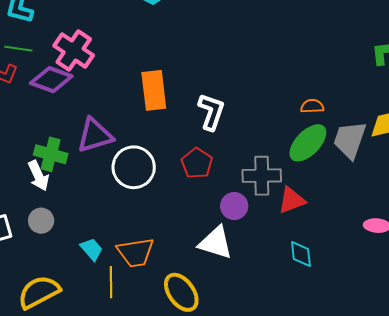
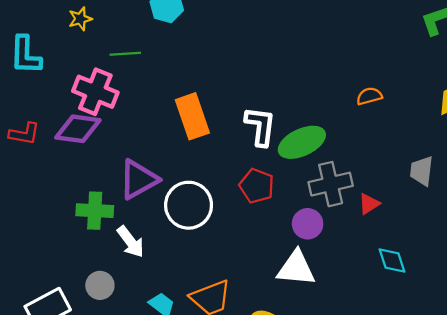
green line: (18, 49) -> (125, 54), moved
gray trapezoid: (350, 140) -> (422, 171), moved, size x0.7
green ellipse: (308, 143) -> (302, 142), moved, turned 33
white arrow: (38, 176) -> (131, 242), moved
red triangle: (292, 200) -> (369, 204), size x0.7

